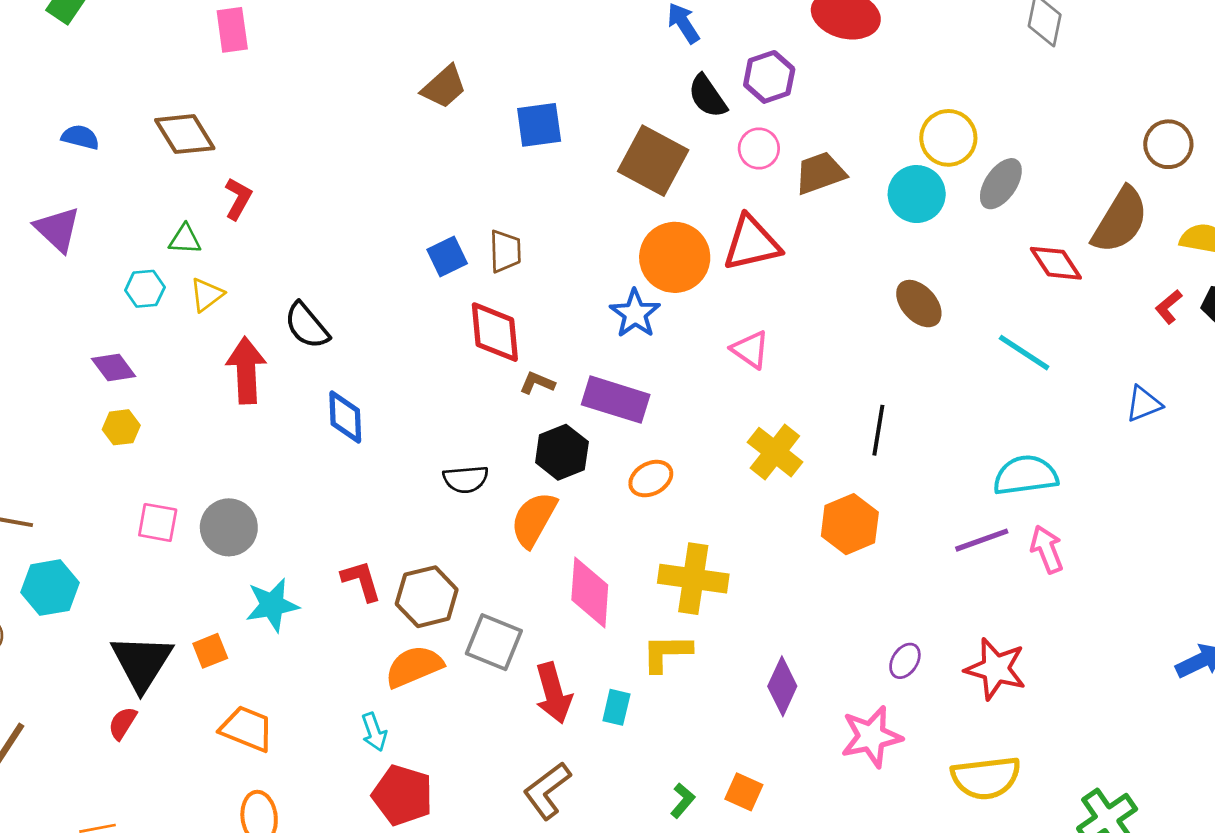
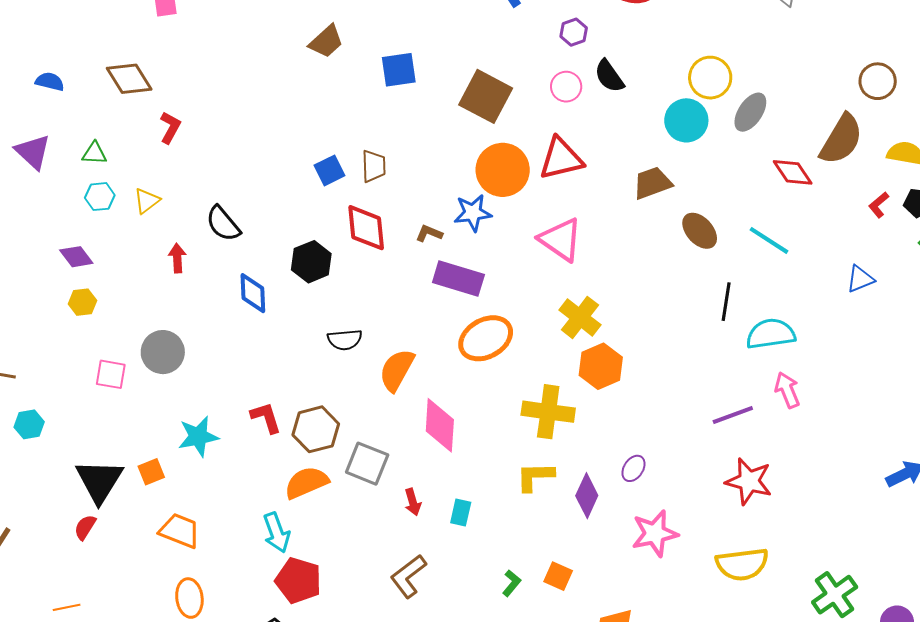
purple hexagon: (769, 77) -> (574, 32), size x0.7
black semicircle: (707, 96) -> (609, 76), moved
brown trapezoid: (820, 173) -> (652, 183), moved
green triangle: (185, 239) -> (94, 153), moved
brown ellipse: (919, 304) -> (700, 231), moved
blue star: (635, 314) -> (473, 213), turned 30
pink triangle: (750, 349) -> (561, 240), size x1.5
red arrow: (246, 370) -> (177, 258), size x0.6
brown L-shape: (537, 383) -> (429, 233), moved
black line: (878, 430) -> (726, 302), moved
black hexagon: (562, 452) -> (311, 262), moved
orange ellipse: (651, 479) -> (486, 338), size x1.6
orange hexagon: (850, 524) -> (601, 366), moved
gray circle: (229, 527) -> (163, 352), moved
purple line: (982, 540) -> (733, 415), moved
yellow cross: (693, 579) -> (548, 412), moved
cyan hexagon: (50, 588) -> (29, 424), size x0.7
yellow L-shape: (667, 653) -> (535, 476), moved
purple ellipse: (905, 661) -> (633, 468), moved
red arrow: (554, 693) -> (413, 502), size x0.6
cyan arrow: (374, 732) -> (276, 533), size x1.4

